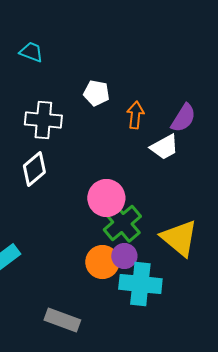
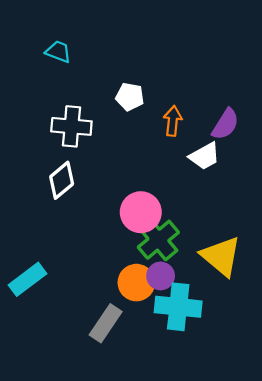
gray rectangle: (62, 320) -> (106, 323), moved, turned -76

